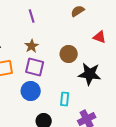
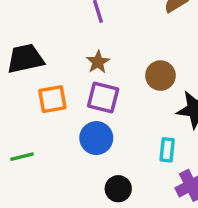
cyan rectangle: (65, 99) -> (167, 150), moved

